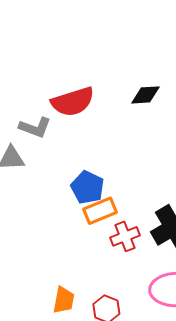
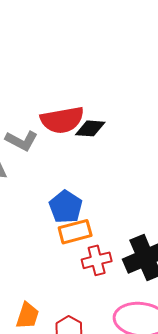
black diamond: (146, 95) -> (90, 128), moved

